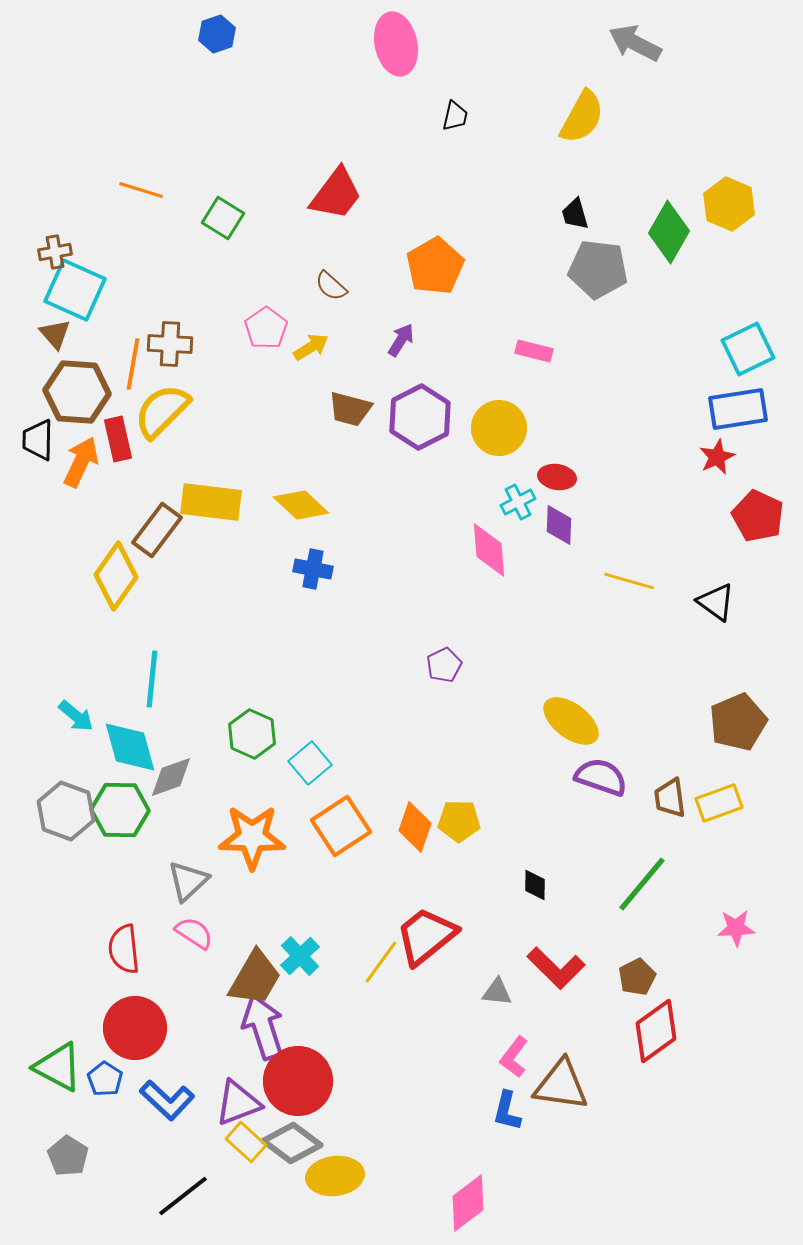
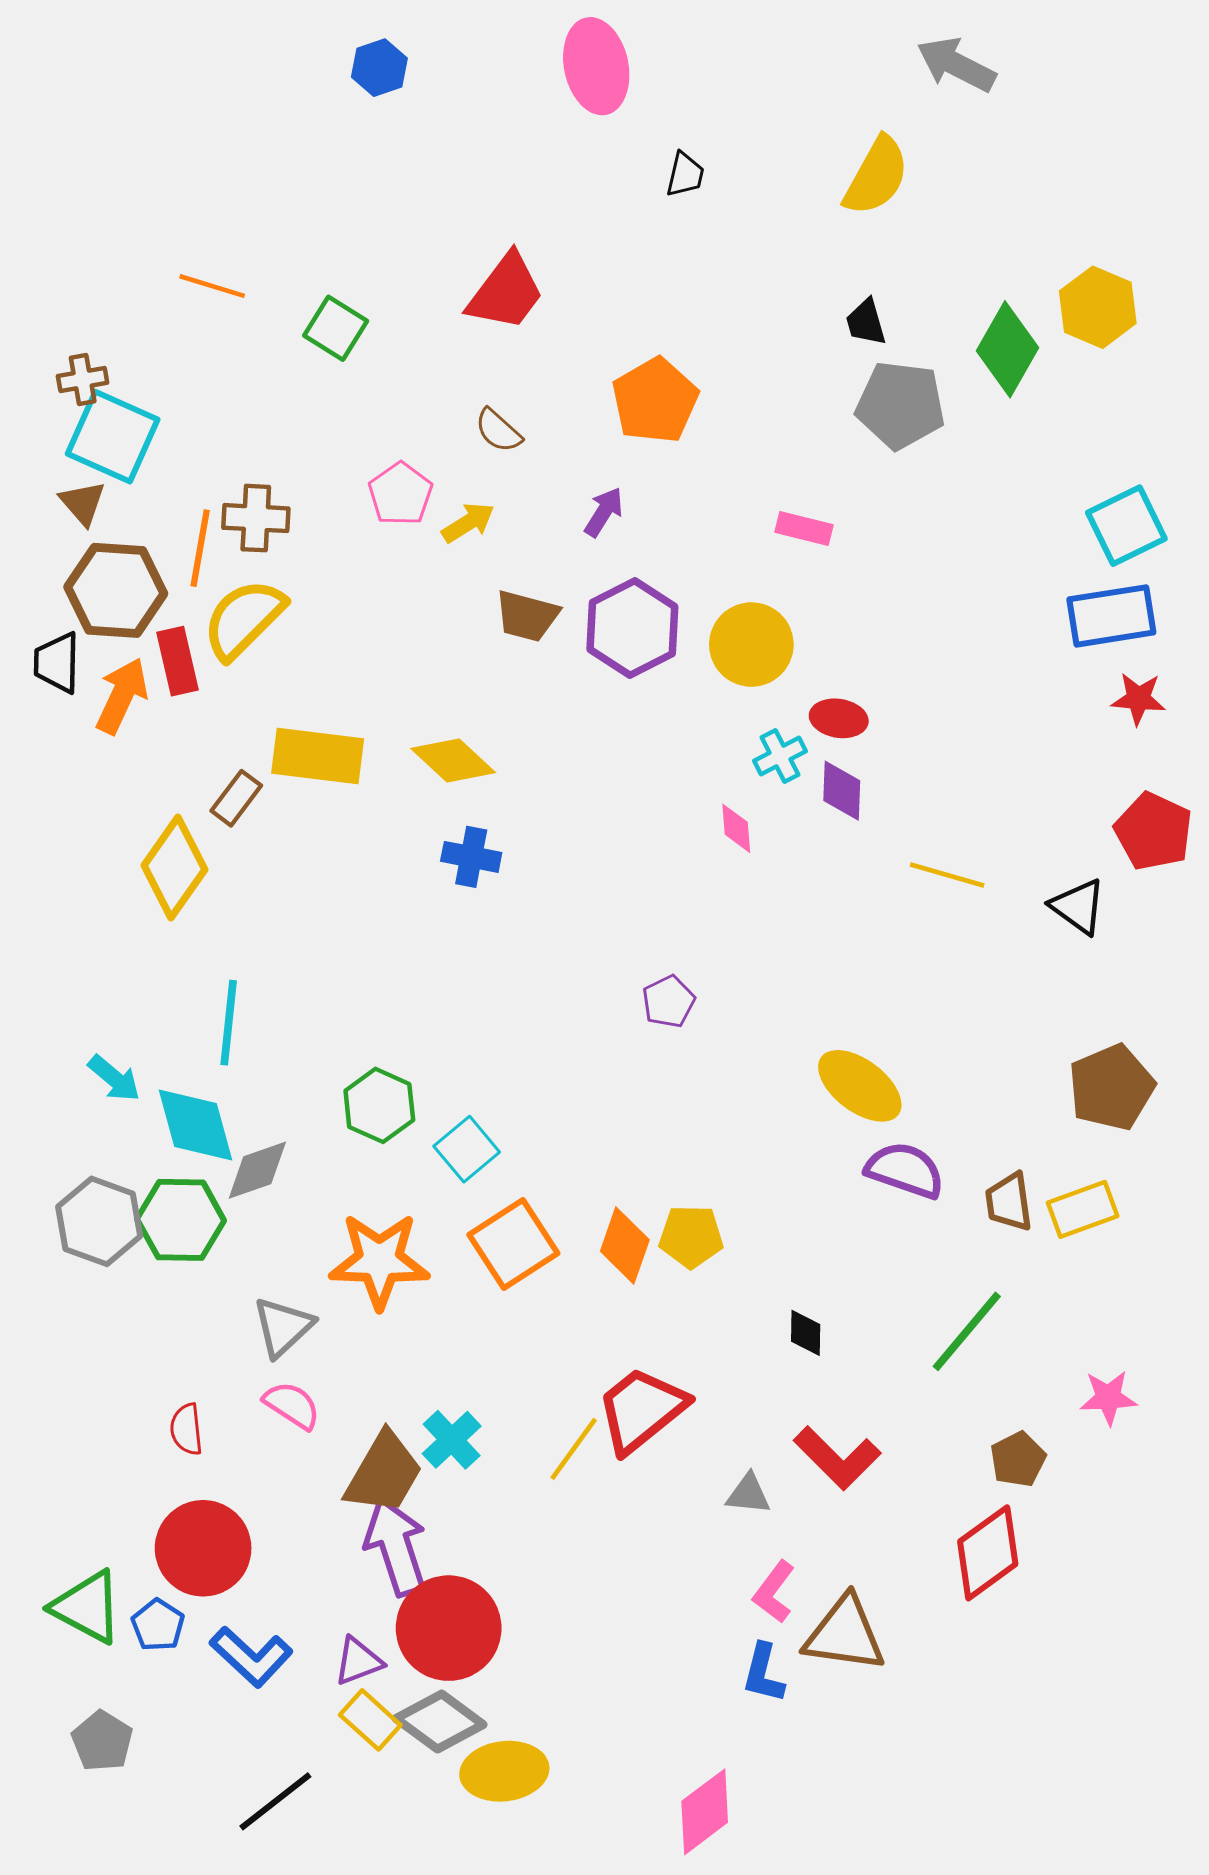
blue hexagon: (217, 34) -> (379, 68), moved
red star: (717, 457) -> (1138, 699), moved, turned 30
red pentagon: (758, 516) -> (1154, 831), moved
brown rectangle: (157, 530) -> (236, 798), size x0.7
pink diamond: (489, 550) -> (736, 828), size x0.6
red semicircle: (124, 949) -> (187, 1429), size x0.7
brown pentagon: (637, 977) -> (1018, 1459), moved
purple triangle: (238, 1103) -> (358, 1661), size x0.7

